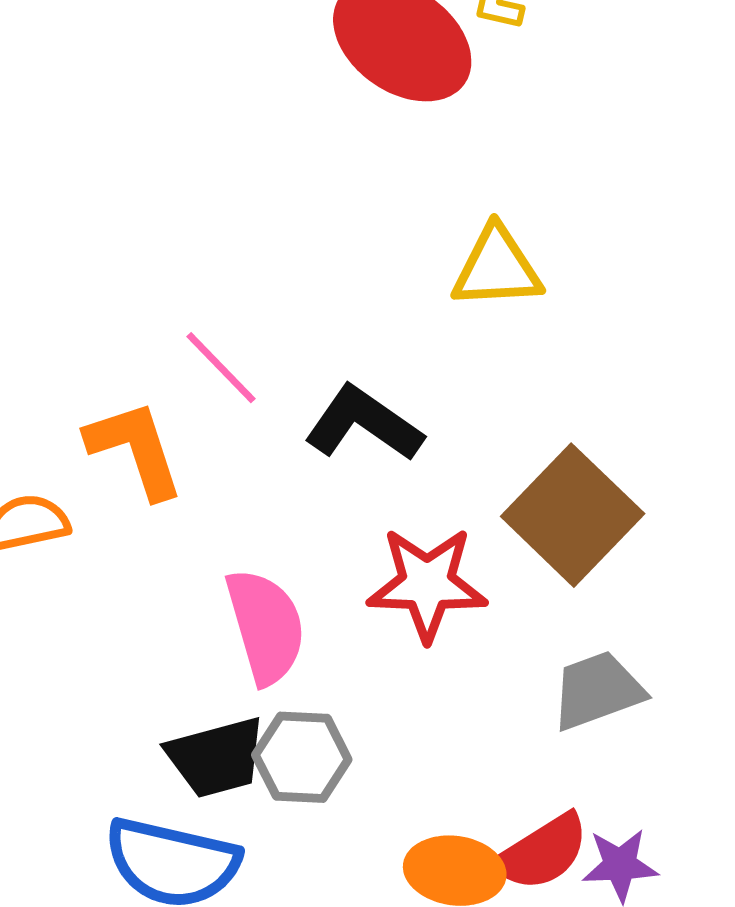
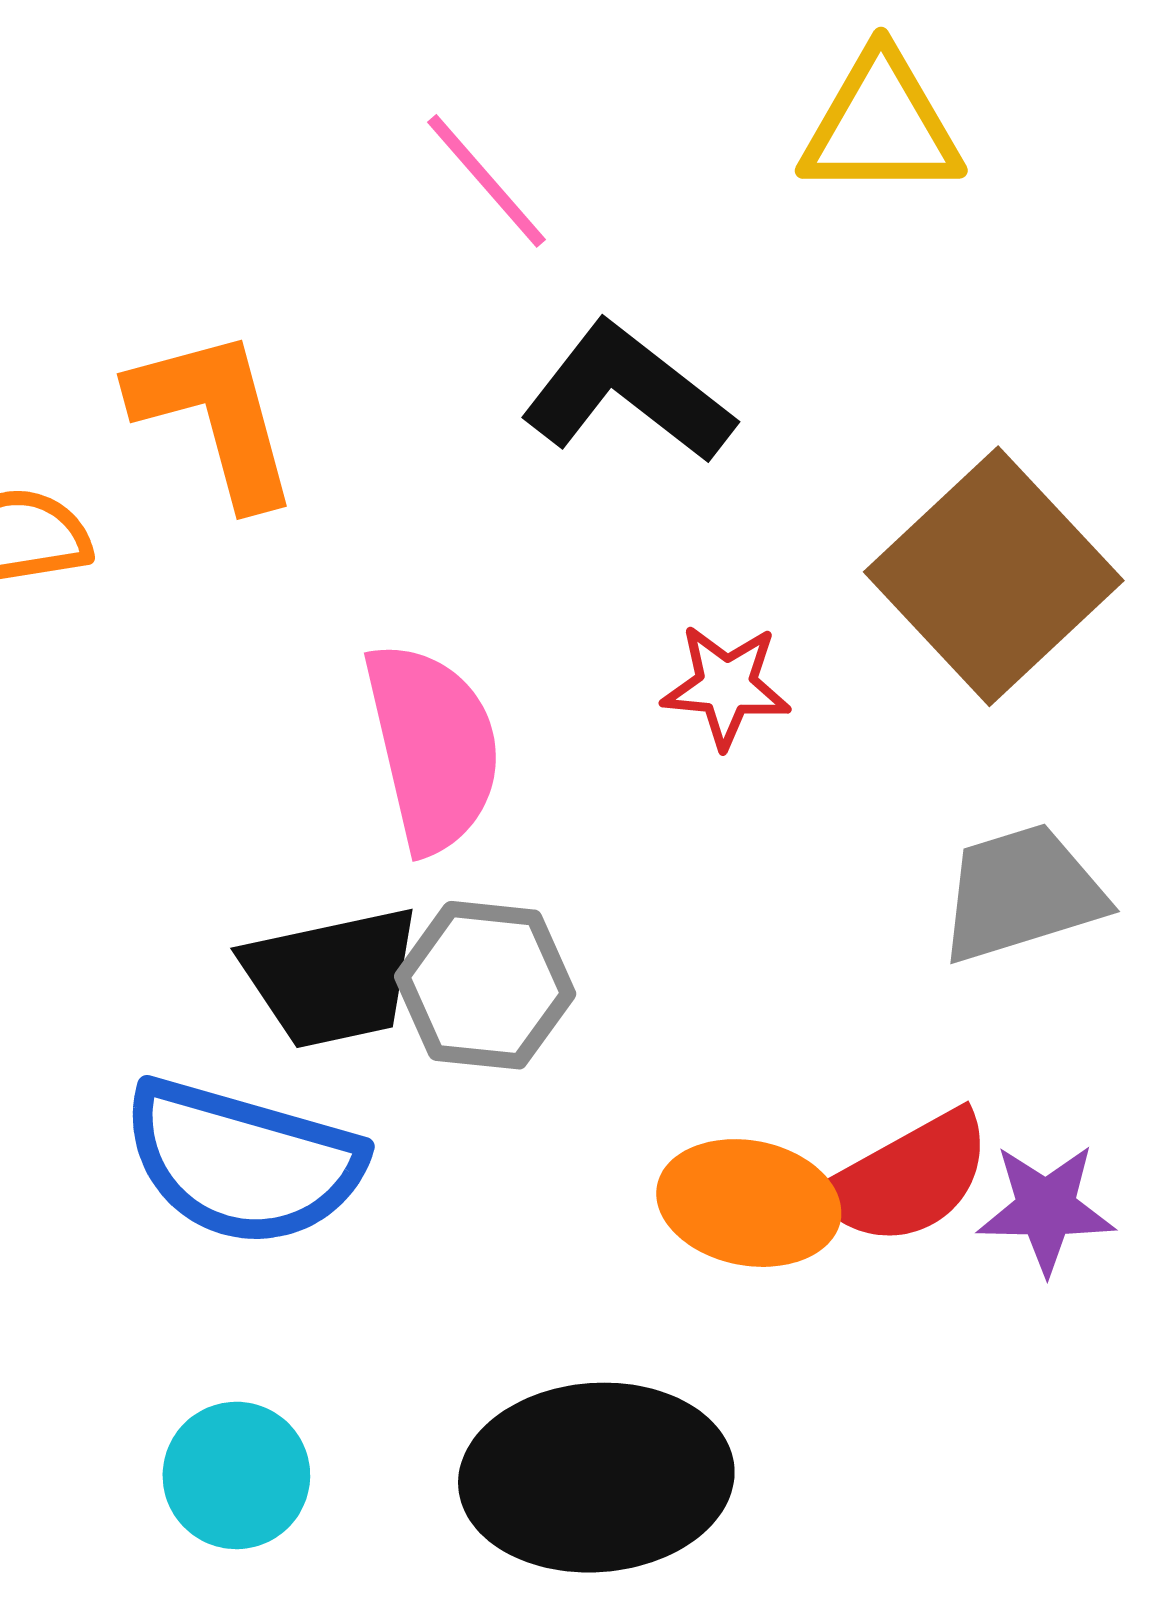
pink line: (221, 368) -> (487, 181), moved
red star: (427, 584) -> (726, 686), size x0.6

